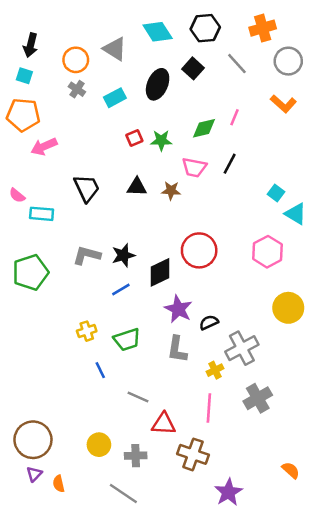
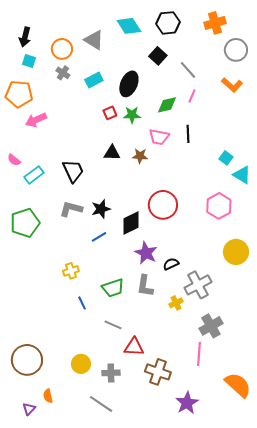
gray line: (237, 64) -> (188, 70), moved
cyan square: (24, 76) -> (29, 61), moved
black ellipse: (158, 84) -> (129, 84), moved
black line: (230, 164) -> (188, 134), turned -30
black trapezoid: (87, 188) -> (73, 171), moved
cyan rectangle: (42, 214) -> (34, 175), turned -42
green trapezoid: (127, 340) -> (113, 288), moved
pink line: (209, 408) -> (199, 354), moved
orange semicircle: (291, 470) -> (238, 385), size x1.8
purple triangle: (34, 474) -> (29, 409), moved

